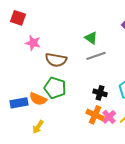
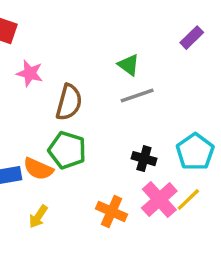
brown semicircle: (56, 60) -> (69, 102), turned -85
orange cross: (95, 115) -> (112, 211), moved
pink cross: (109, 117) -> (159, 200), size x1.5

